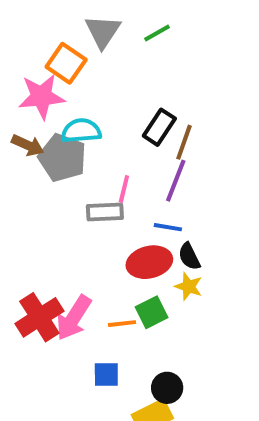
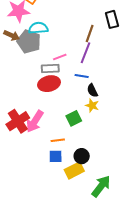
black rectangle: (159, 127) -> (112, 19), moved, turned -48
pink line: (124, 189) -> (60, 57), turned 56
red ellipse: (149, 262) -> (49, 84), moved
orange line: (122, 324) -> (58, 140), moved
blue square: (106, 375) -> (56, 156), moved

